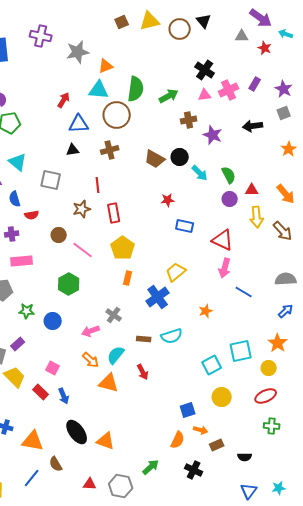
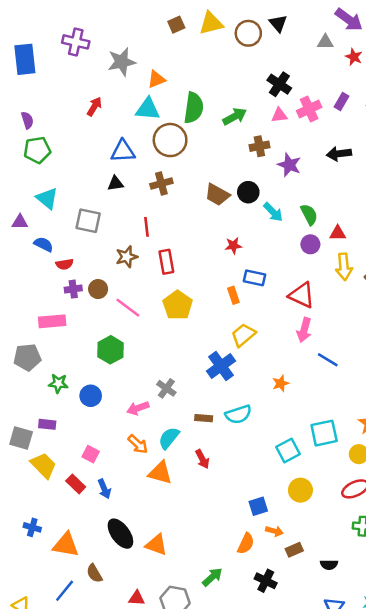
red arrow: (64, 100) -> (94, 107), moved
blue semicircle: (15, 199) -> (43, 244), turned 133
purple cross: (12, 234) -> (73, 289), moved
orange rectangle: (128, 278) -> (233, 295), moved, turned -32
purple rectangle: (18, 344) -> (47, 424), turned 48

